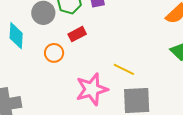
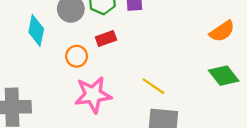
pink star: (92, 89) -> (93, 95), moved

